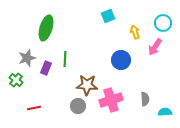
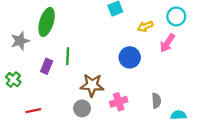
yellow arrow: (135, 32) -> (145, 26), turned -96
gray star: (27, 58) -> (20, 41), moved
pink cross: (111, 100) -> (119, 102), size x0.7

